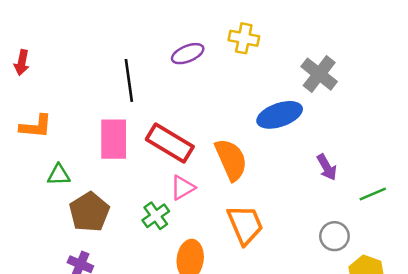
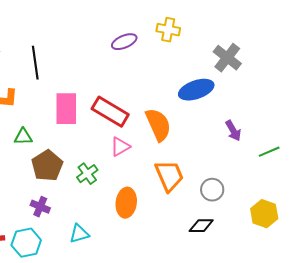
black line: (129, 80) -> (35, 63), moved
green cross: (156, 216) -> (87, 174), moved
gray circle: (334, 236) -> (212, 190), moved

